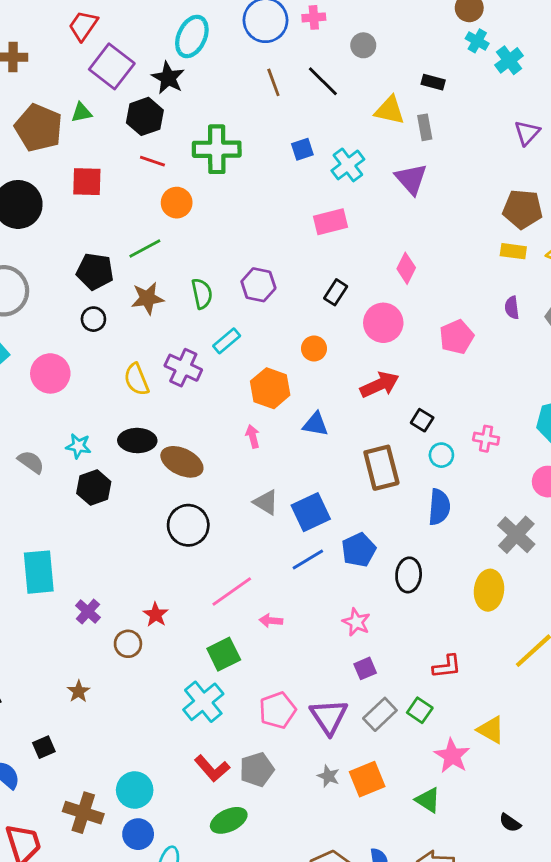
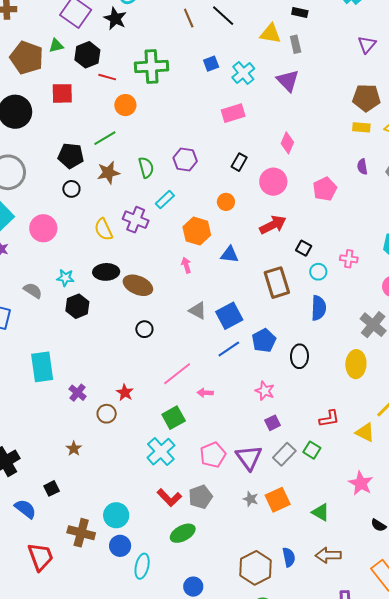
black hexagon: (145, 116) -> (87, 55), moved
black circle: (188, 525) -> (144, 329), size x0.6
yellow triangle: (491, 730) -> (365, 432), moved
pink star: (452, 756) -> (361, 483), moved

